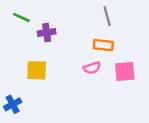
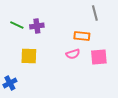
gray line: (107, 16) -> (95, 13), moved
green line: (21, 17) -> (17, 25), moved

